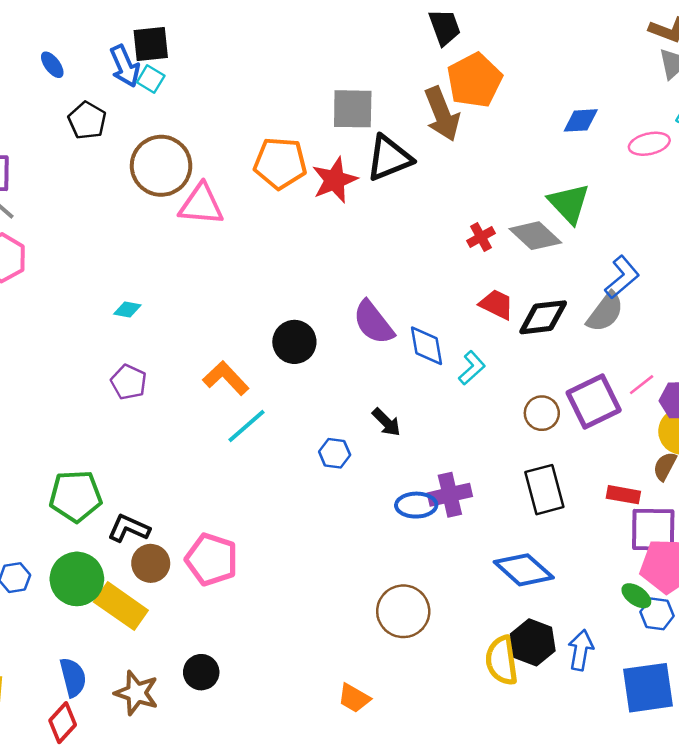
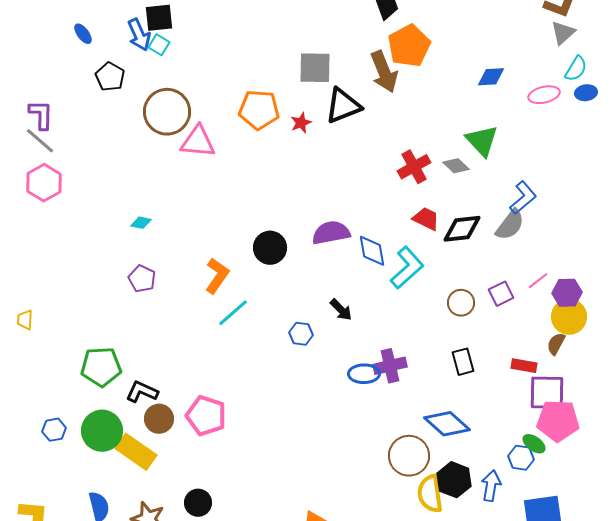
red star: (335, 180) -> (301, 123), size x0.6
gray diamond: (535, 236) -> (456, 166), size x0.7
red cross: (481, 237) -> (414, 167), size x1.5
purple semicircle: (373, 322) -> (331, 233), turned 117
cyan L-shape: (472, 368) -> (407, 268), size x1.6
orange L-shape: (226, 378) -> (217, 276), turned 78
purple square: (594, 401) -> (501, 294), size x0.6
black rectangle: (544, 490) -> (463, 362), size x0.7
brown circle: (403, 611) -> (409, 456), moved
blue hexagon: (657, 614) -> (521, 458), moved

